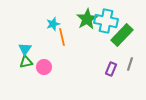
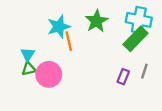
cyan cross: (106, 21) -> (139, 20), moved
cyan star: (53, 24) -> (59, 27), size x1.5
pink circle: (44, 67) -> (49, 74), size x1.5

